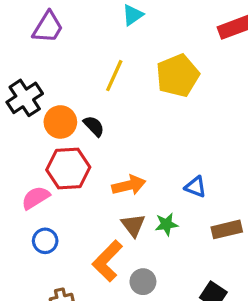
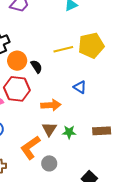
yellow line: (114, 76) -> (63, 49), moved, turned 42
blue triangle: (196, 187) -> (80, 87), moved
brown rectangle: (227, 229) -> (102, 131), moved

